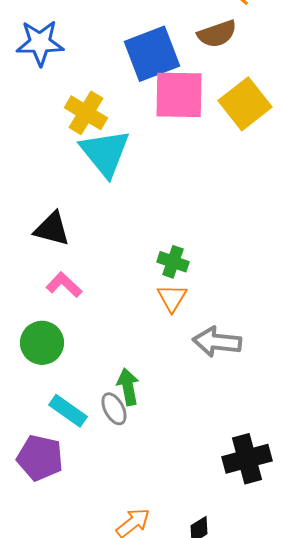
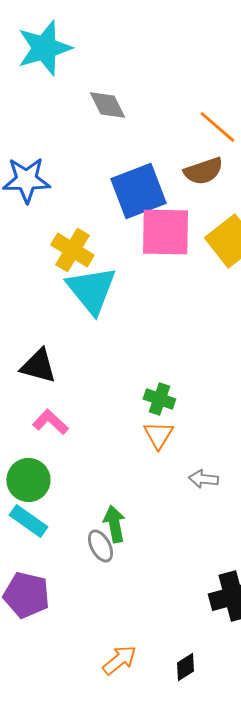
gray arrow: (217, 342) -> (203, 479), size x0.6
cyan rectangle: (68, 411) -> (28, 521), moved

